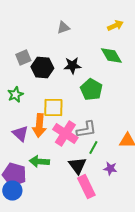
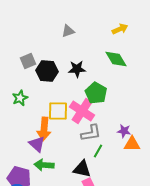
purple triangle: (20, 134) -> (37, 144), moved
pink cross: (65, 134) -> (82, 111), moved
black triangle: (77, 166) -> (82, 169), turned -42
purple star: (110, 169) -> (124, 131), moved

